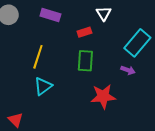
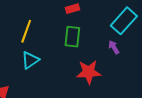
purple arrow: (128, 70) -> (114, 47), turned -144

